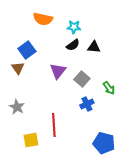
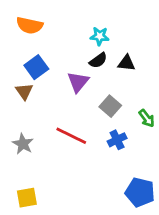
orange semicircle: (43, 19) -> (30, 25), moved
purple triangle: (58, 71) -> (78, 82), moved
red line: (54, 125) -> (71, 136), moved, turned -60
yellow square: (31, 140) -> (27, 198), moved

